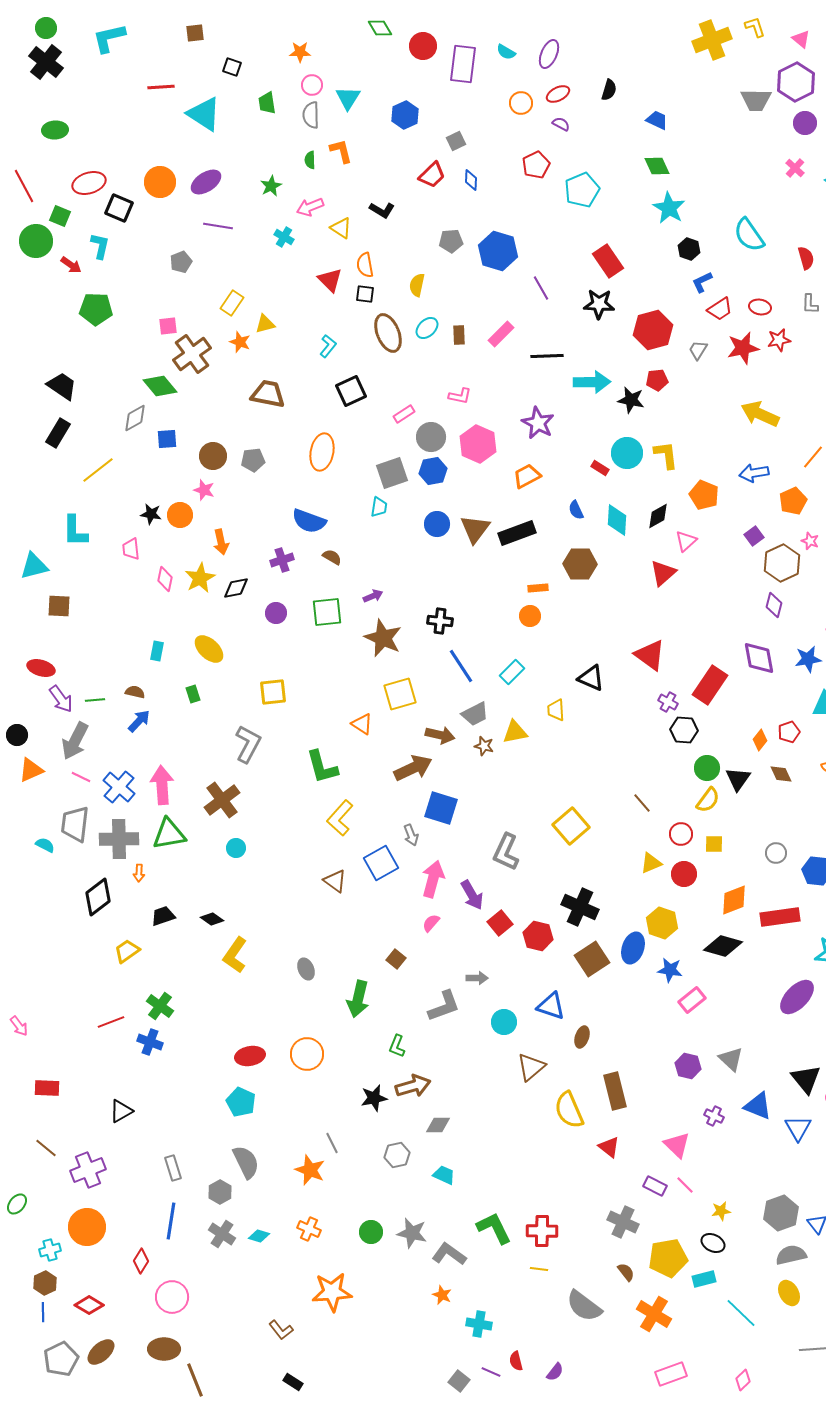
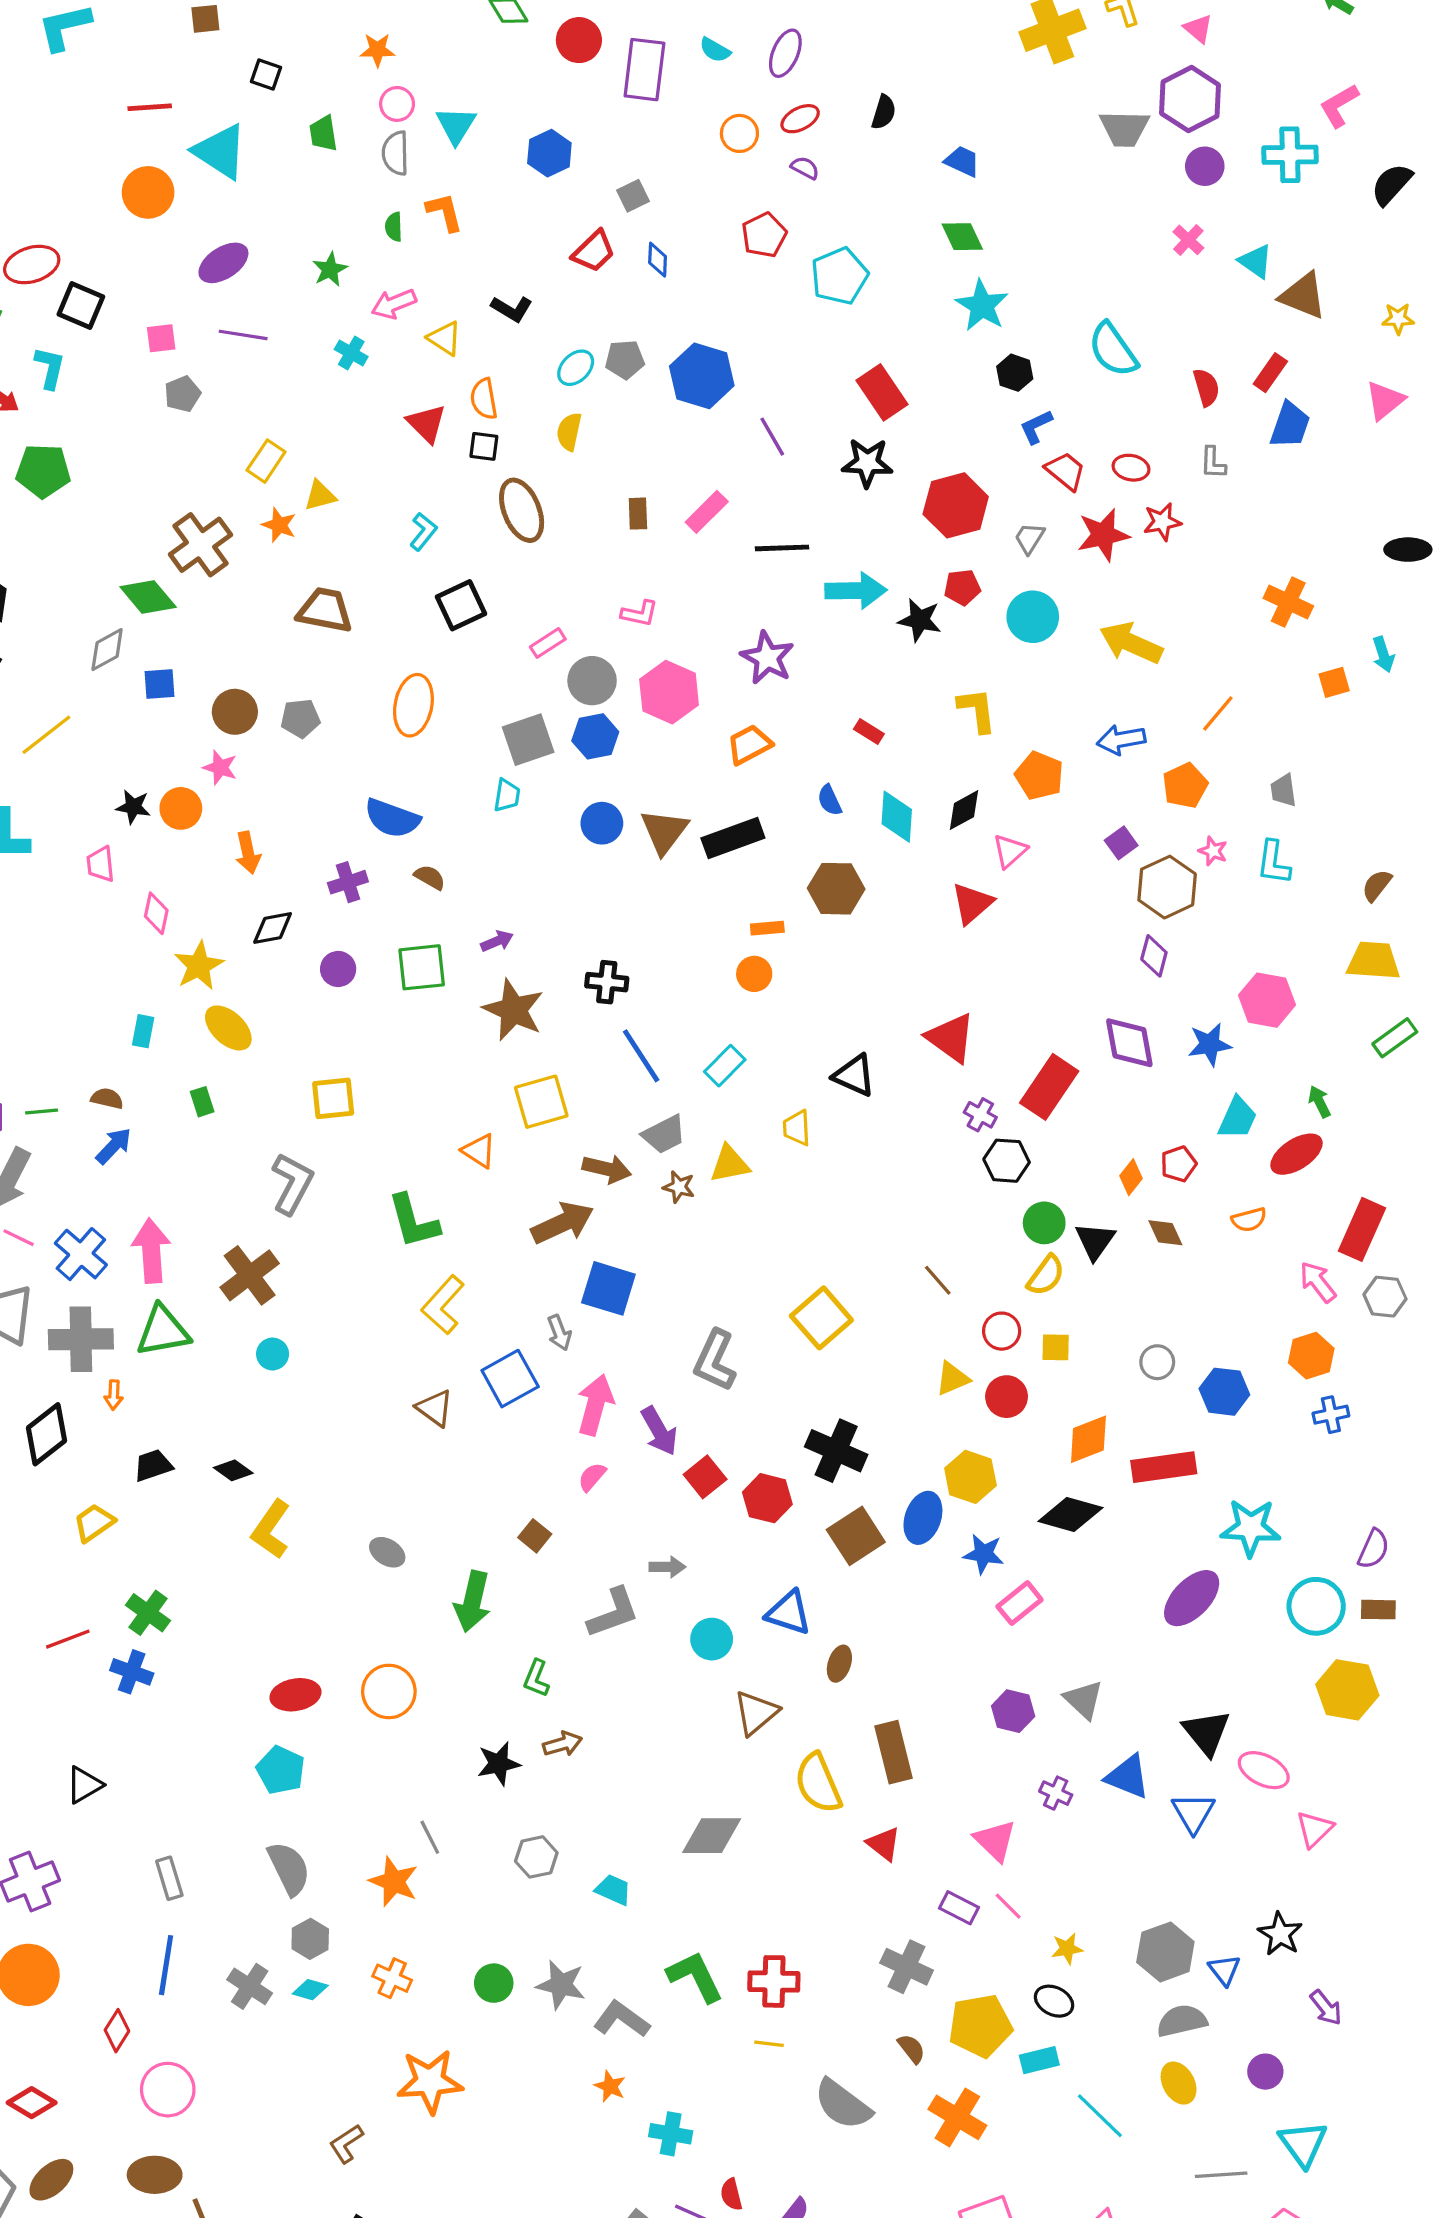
orange circle: (160, 182) -> (148, 192), moved
red trapezoid: (720, 309) -> (1065, 471), turned -108
pink square: (168, 326) -> (161, 338), moved
cyan ellipse: (427, 328) -> (576, 368), moved
cyan circle: (627, 453) -> (1033, 617), moved
yellow star: (200, 578) -> (199, 966), moved
gray ellipse: (306, 969) -> (387, 1552), turned -35
brown arrow: (413, 1086) -> (563, 1744), size x0.7
gray diamond: (438, 1125) -> (712, 1836), moved, size x1.5
gray hexagon: (220, 1192) -> (310, 1939), moved
brown L-shape: (281, 1330) -> (346, 2144), turned 95

